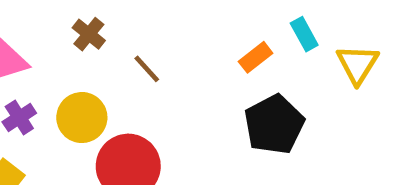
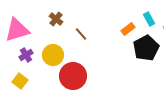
black pentagon: (274, 124) -> (146, 48), moved

